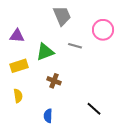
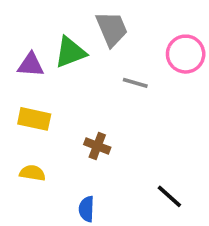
green triangle: (45, 52) -> (70, 52), moved
yellow rectangle: (19, 66) -> (34, 119), turned 30
yellow semicircle: (18, 96) -> (32, 173), turned -72

